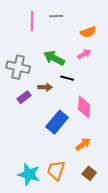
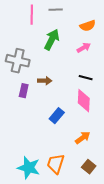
green arrow: (54, 58) -> (52, 40), moved, turned 90
black line: (67, 78) -> (86, 78), moved
purple rectangle: (24, 97) -> (24, 91), turned -40
blue rectangle: (57, 122) -> (57, 116), size x0.7

